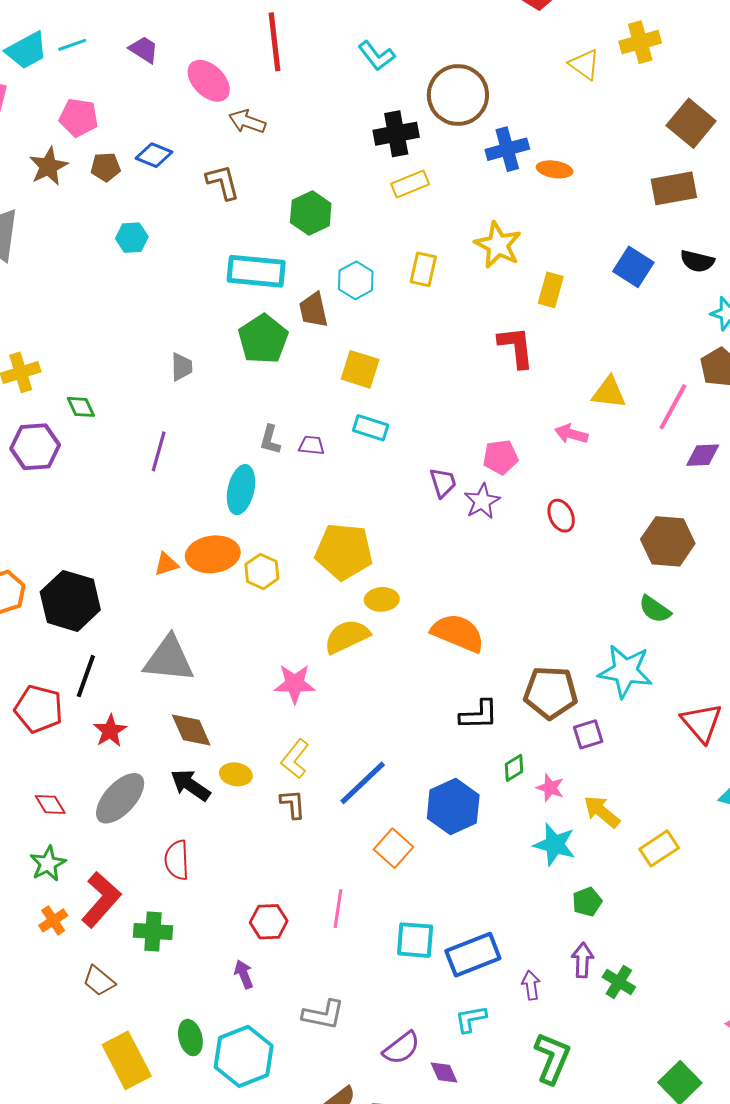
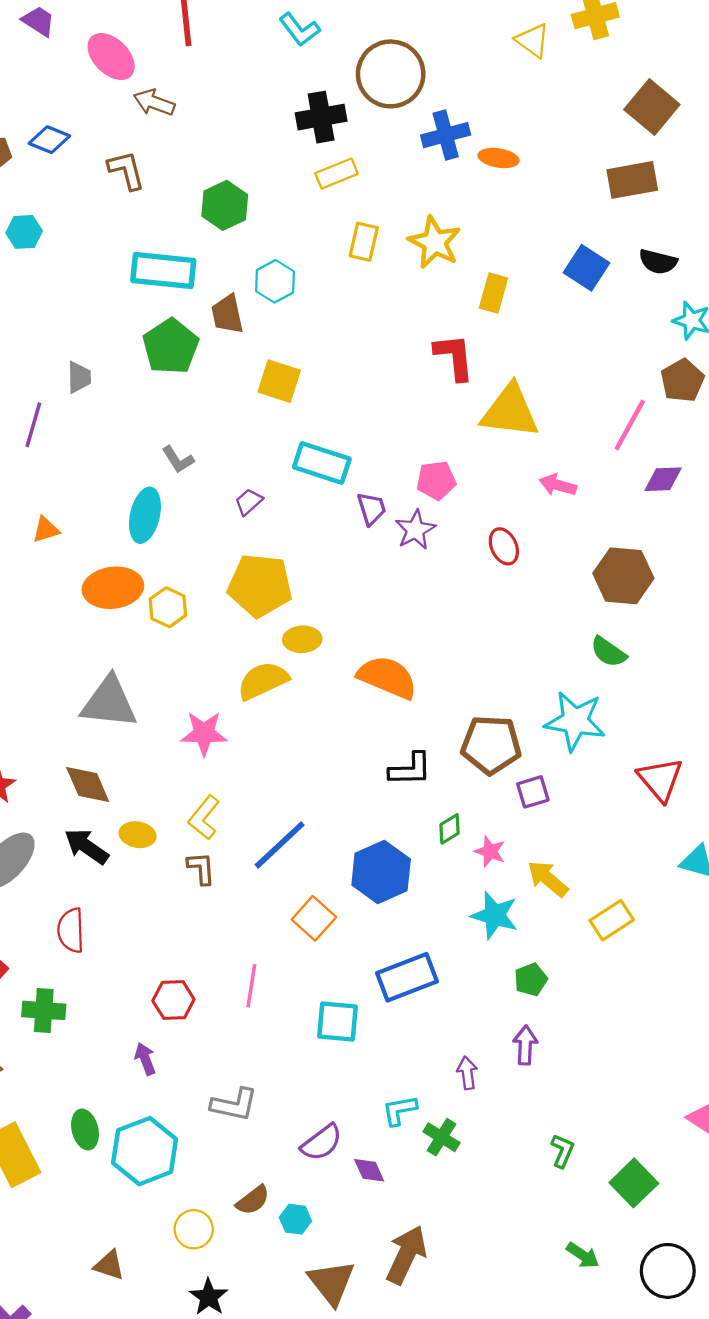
yellow rectangle: (423, 269) -> (364, 242), moved
yellow triangle: (609, 393) -> (510, 411), moved, size x1.5
cyan rectangle: (371, 428) -> (322, 463), moved, size x1.4
pink arrow: (571, 434) -> (558, 485), moved
gray L-shape: (270, 440) -> (178, 460), turned -48
purple trapezoid: (311, 445) -> (249, 502), moved, turned -48
purple line: (159, 451) -> (33, 425), moved
orange triangle: (166, 564) -> (46, 530), moved
gray triangle: (169, 659) -> (109, 703), moved
blue rectangle: (473, 955) -> (407, 977), moved
green cross: (619, 982) -> (441, 1137), moved
green L-shape: (552, 1058) -> (562, 1151), moved, size x0.6

